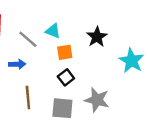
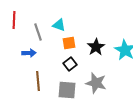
black star: (97, 37) -> (96, 47), moved
gray line: (28, 39) -> (38, 32), turned 30

